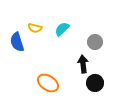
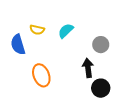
orange ellipse: (48, 83) -> (41, 75), moved, turned 35

